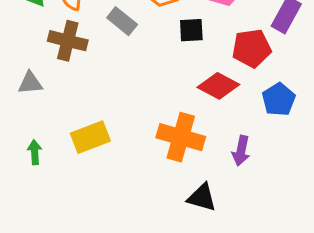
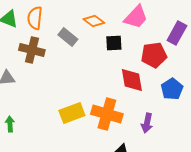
red diamond: (218, 86) -> (132, 80), turned 52
yellow rectangle: (90, 137) -> (72, 113), moved

